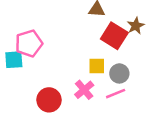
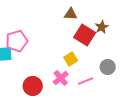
yellow square: (97, 66) -> (71, 59), turned -32
gray circle: (119, 73) -> (108, 67), moved

